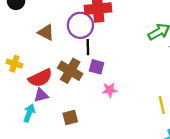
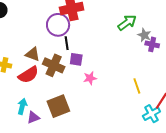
brown triangle: (46, 32) -> (33, 54), moved
purple triangle: (41, 95) -> (33, 117), moved
brown square: (70, 118) -> (58, 106), size x1.6

